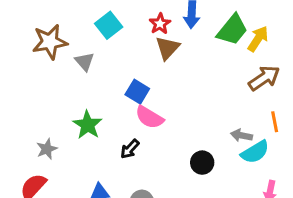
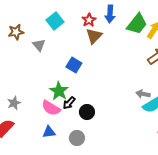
brown star: (50, 42) -> (16, 32), size x0.7
pink semicircle: (149, 117) -> (51, 108), moved
green star: (88, 125) -> (59, 91), moved
black circle: (202, 163) -> (87, 112), moved

